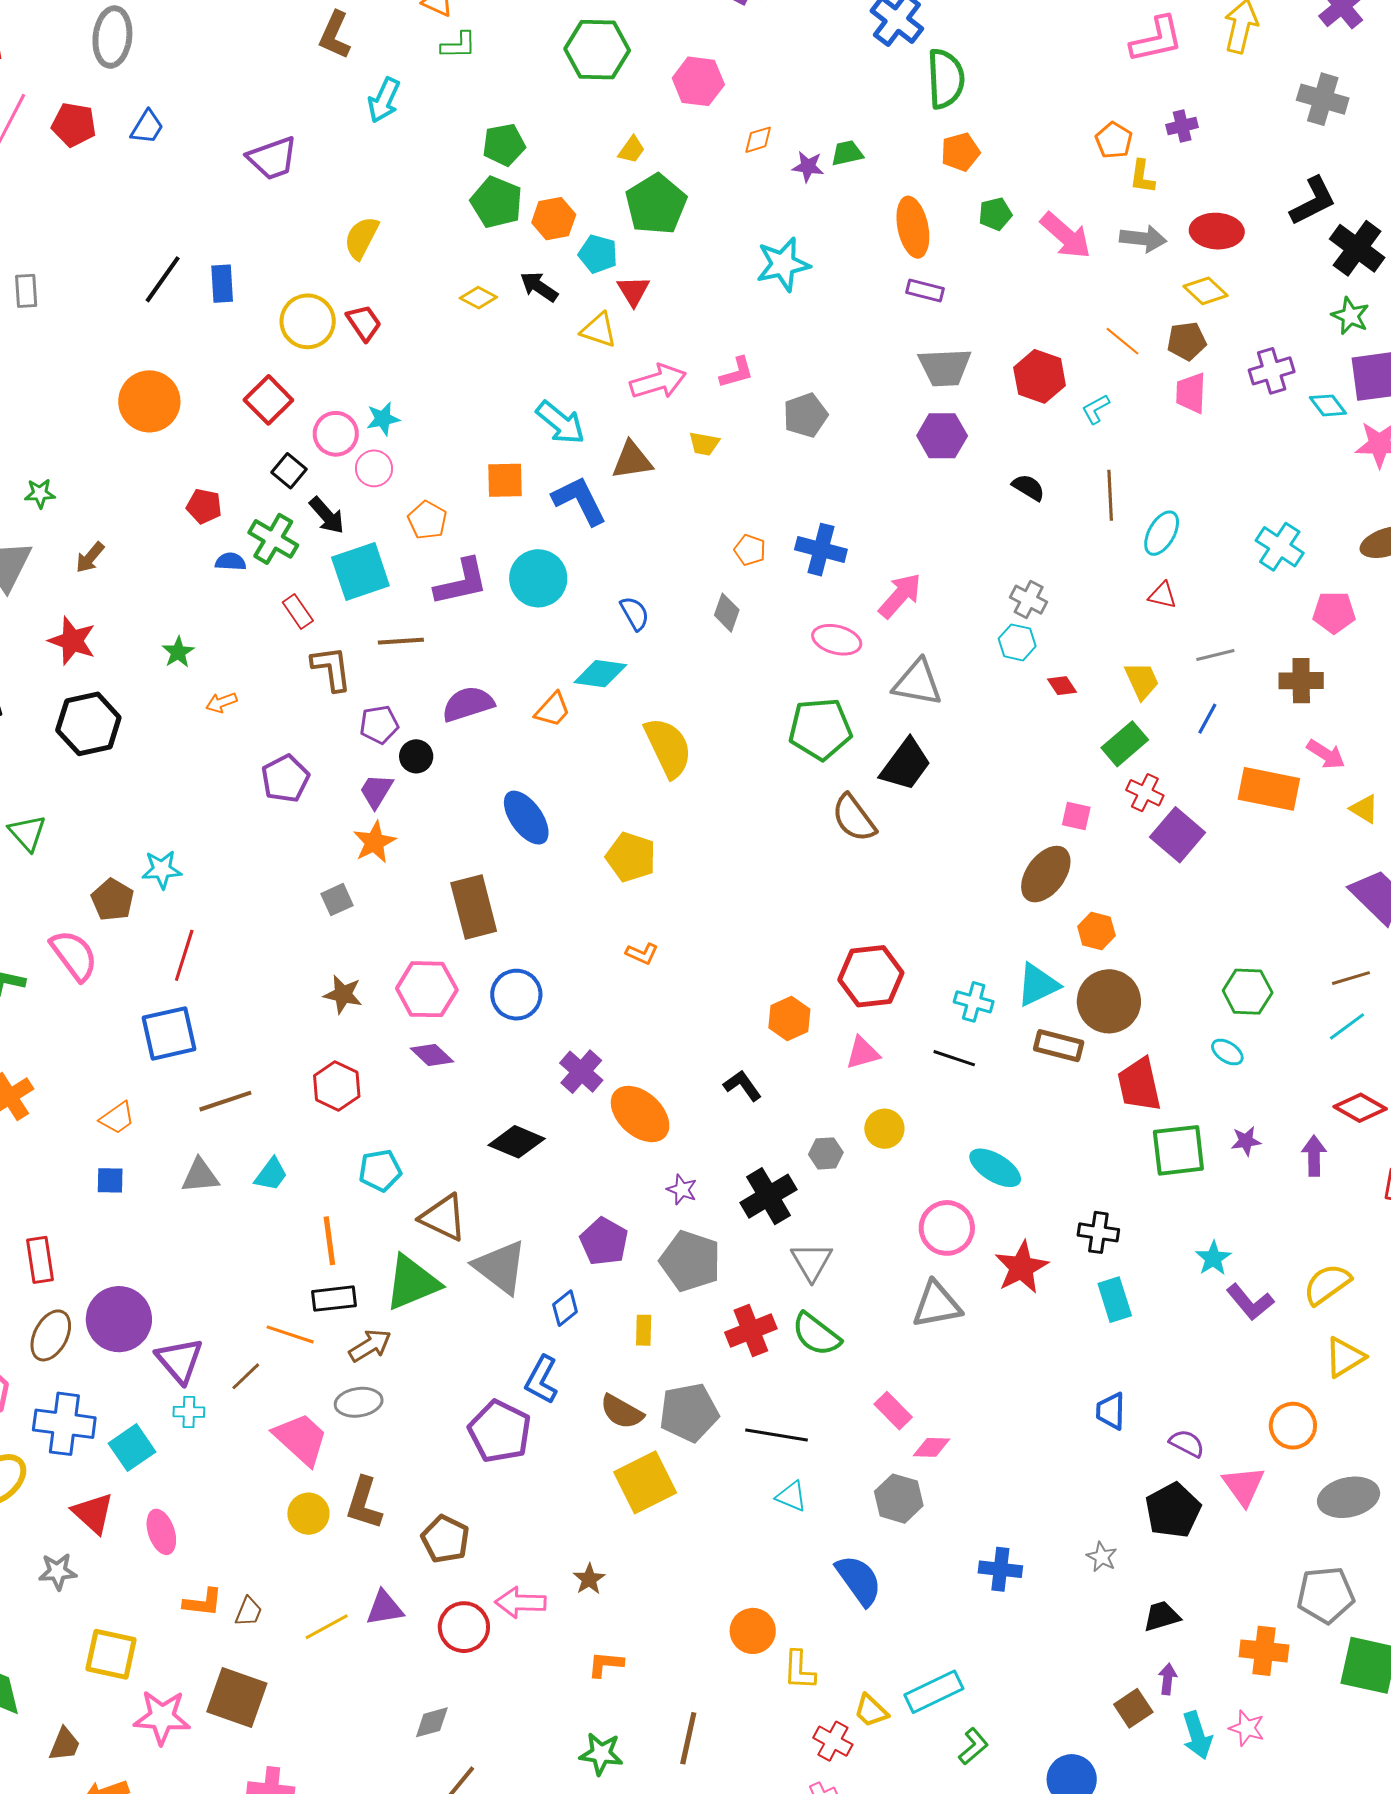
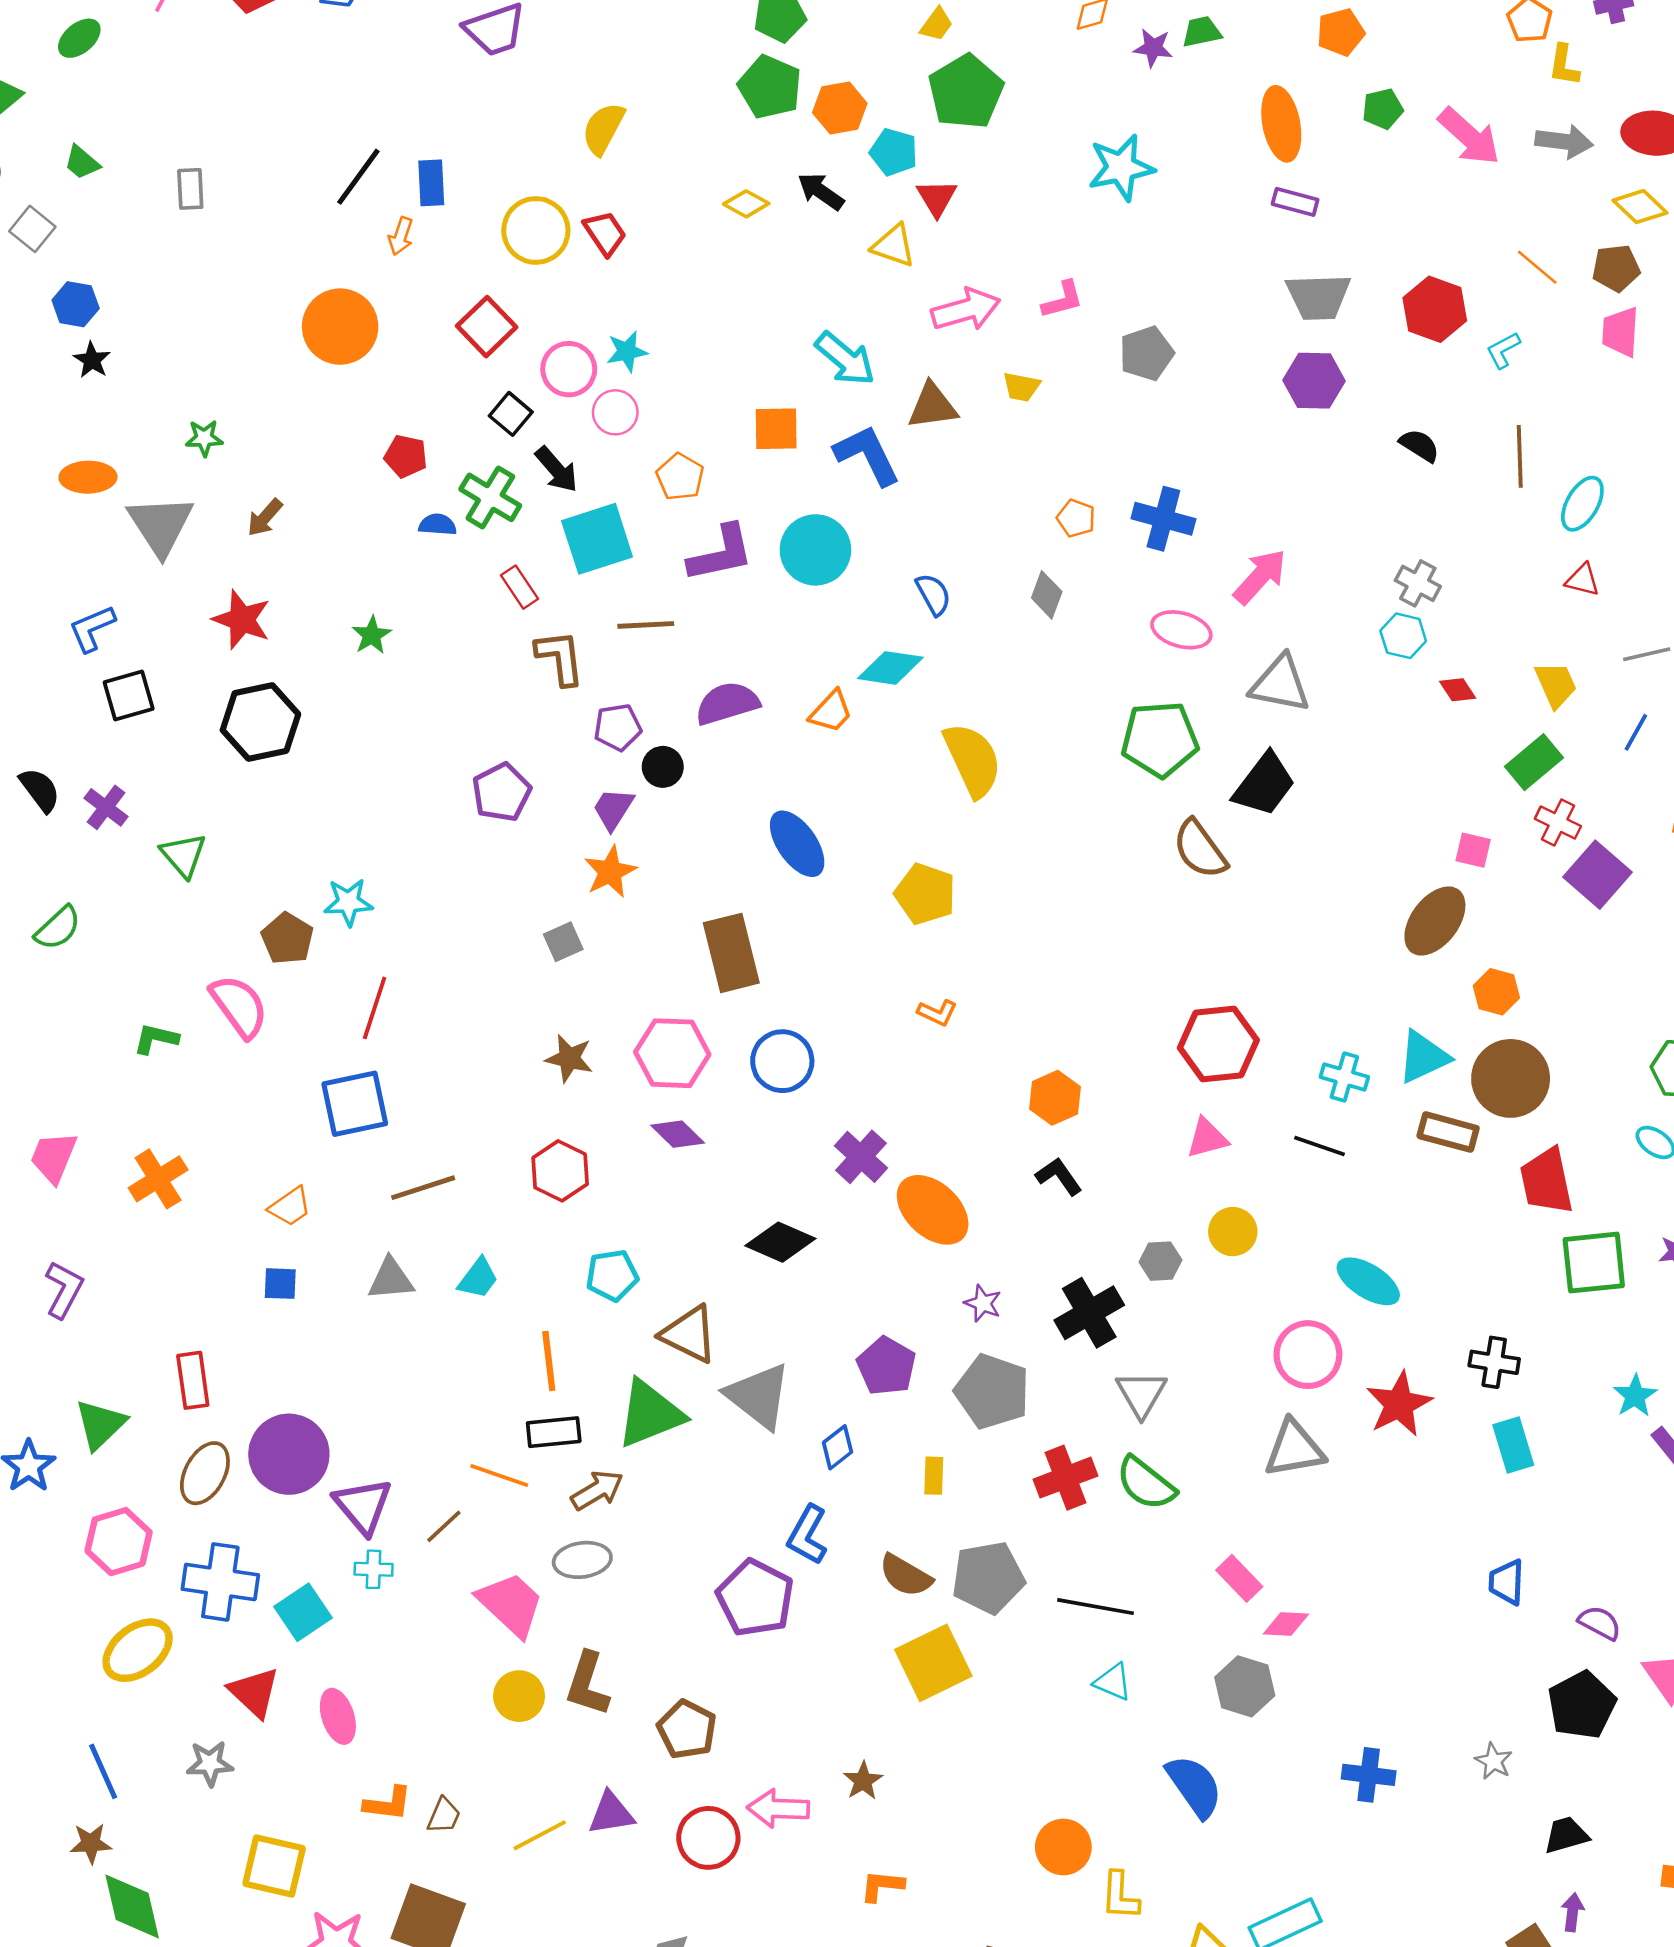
orange arrow: (221, 702) -> (401, 236), moved, turned -52
orange hexagon: (789, 1018) -> (1055, 1098), moved

